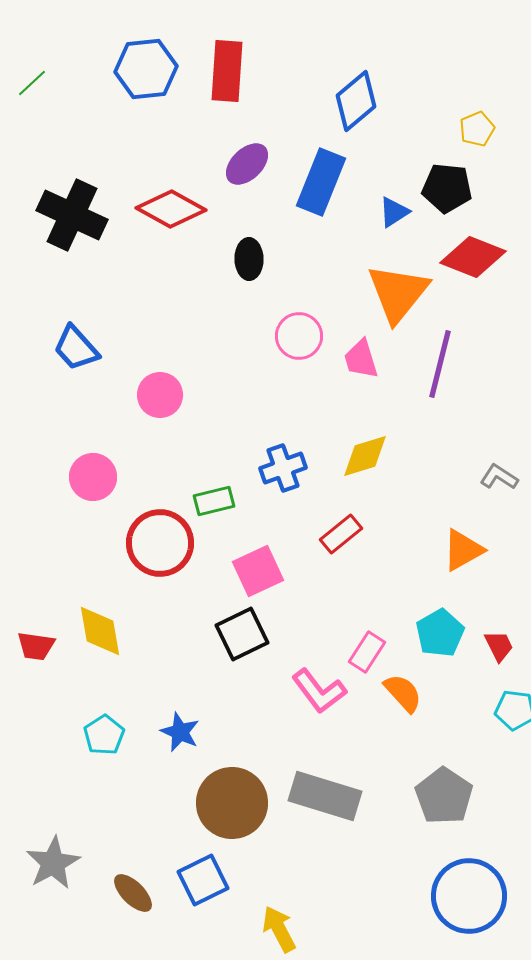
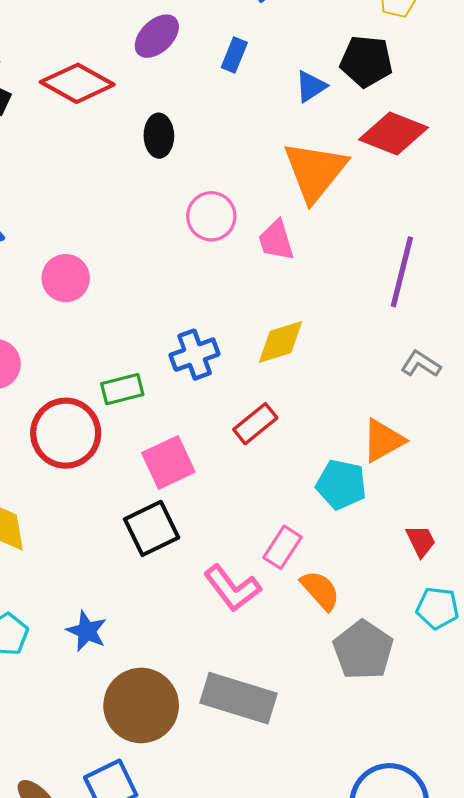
blue rectangle: (321, 182) -> (234, 55), size x0.5
purple line: (440, 364) -> (402, 272), moved
cyan pentagon: (440, 633) -> (341, 484), moved, turned -30
gray pentagon: (444, 796) -> (363, 650), moved

